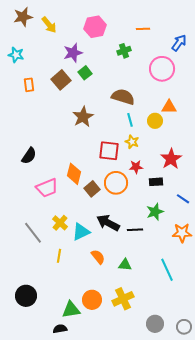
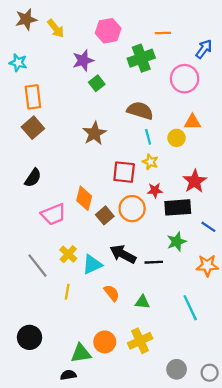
green cross: (124, 51) -> (141, 58), size x1.6
brown square: (61, 80) -> (33, 128), moved
orange rectangle: (29, 85) -> (33, 97), size x1.5
black rectangle: (156, 182) -> (178, 207), size x1.6

